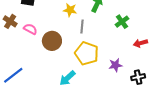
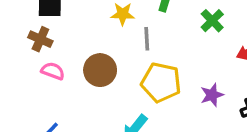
brown cross: (10, 21) -> (40, 39), moved
pink semicircle: (30, 29) -> (53, 71), moved

